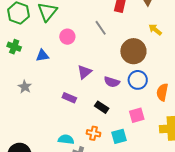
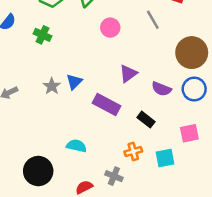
blue triangle: (42, 56) -> (74, 82), moved, turned -40
purple rectangle: (69, 98) -> (107, 105), size x1.5
orange cross: (94, 133) -> (133, 151), turned -32
cyan semicircle: (66, 139) -> (76, 146), moved

